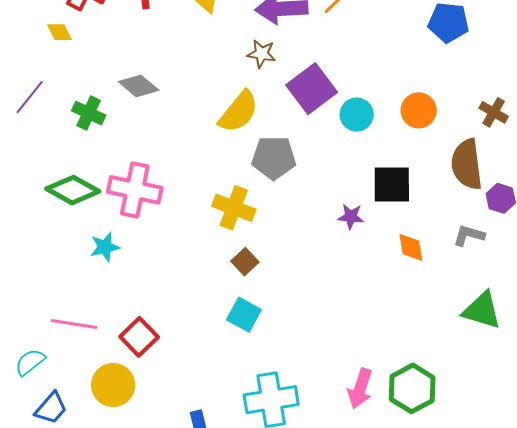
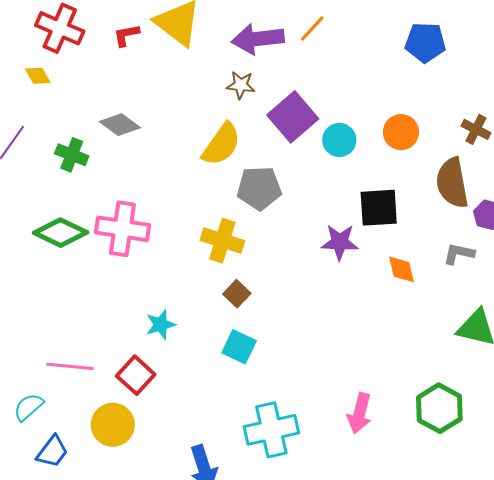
purple star: (351, 217) -> (340, 242), size x1.4
cyan star: (105, 247) -> (161, 325), moved
green hexagon: (412, 388) -> (439, 408), moved

